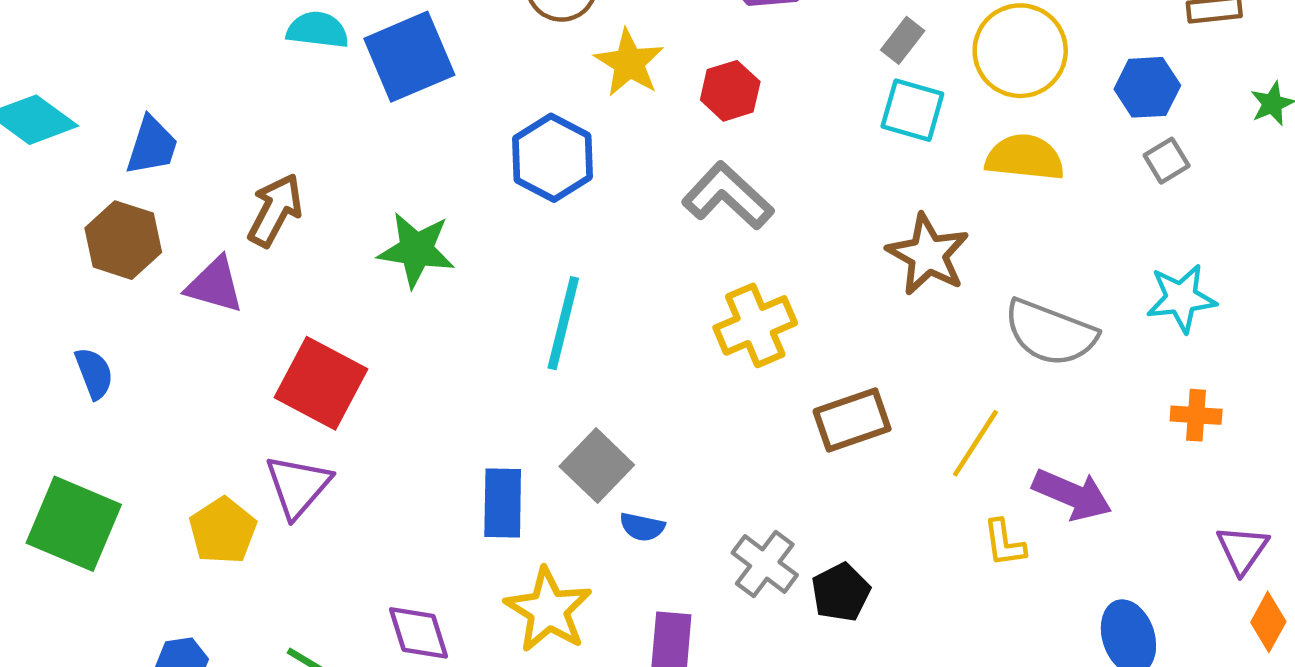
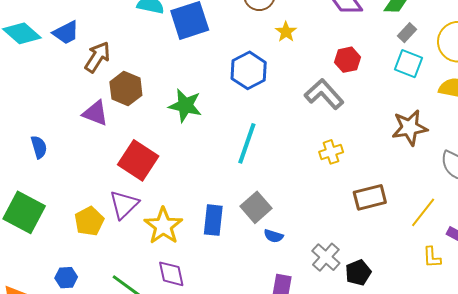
yellow star: (629, 63) -> (286, 32), size x0.7
red hexagon: (730, 91) -> (347, 60), moved
blue trapezoid: (152, 146) -> (66, 33), moved, turned 40
brown arrow: (275, 210) -> (97, 57), moved
brown hexagon: (123, 240) -> (126, 89), moved
brown star: (928, 254) -> (410, 128), turned 30
yellow cross: (755, 325) -> (331, 152), size x0.7
yellow star: (548, 610) -> (163, 226), moved

